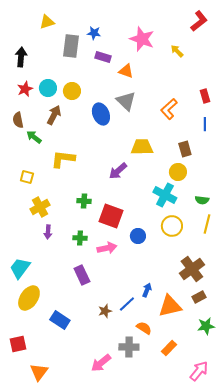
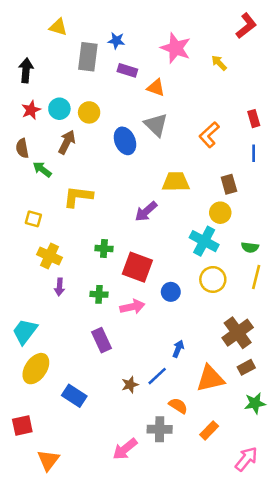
yellow triangle: (47, 22) -> (58, 27), turned 35
yellow cross: (40, 207) -> (49, 256), turned -36
blue arrow: (147, 290) -> (178, 349), moved

